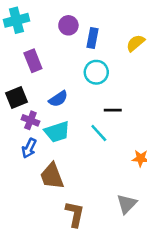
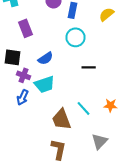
black square: (16, 98) -> (12, 57), turned 30
cyan line: (99, 133) -> (84, 108), moved
brown trapezoid: (52, 176) -> (62, 119), moved

